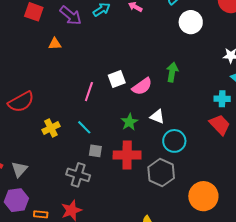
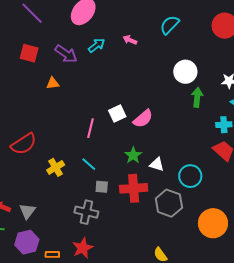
white circle: (191, 22) -> (185, 72), moved
green arrow: (172, 72) -> (197, 97), moved
white triangle: (157, 117) -> (157, 164), moved
cyan circle: (174, 141) -> (190, 176), moved

